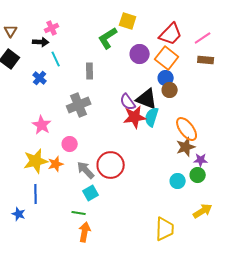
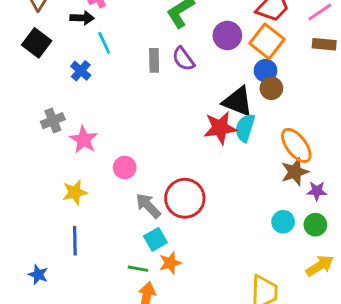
purple semicircle: (128, 102) -> (183, 59), moved
gray cross: (79, 105) -> (53, 121), moved, size x0.7
yellow star: (36, 161) -> (75, 192), size x0.7
orange star: (56, 164) -> (170, 263), moved
green circle: (198, 175) -> (315, 225), moved
blue star: (19, 214) -> (38, 275), moved

